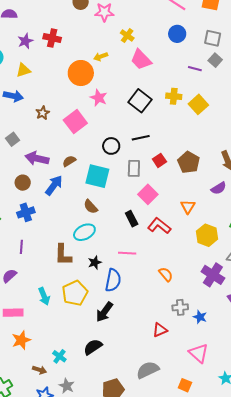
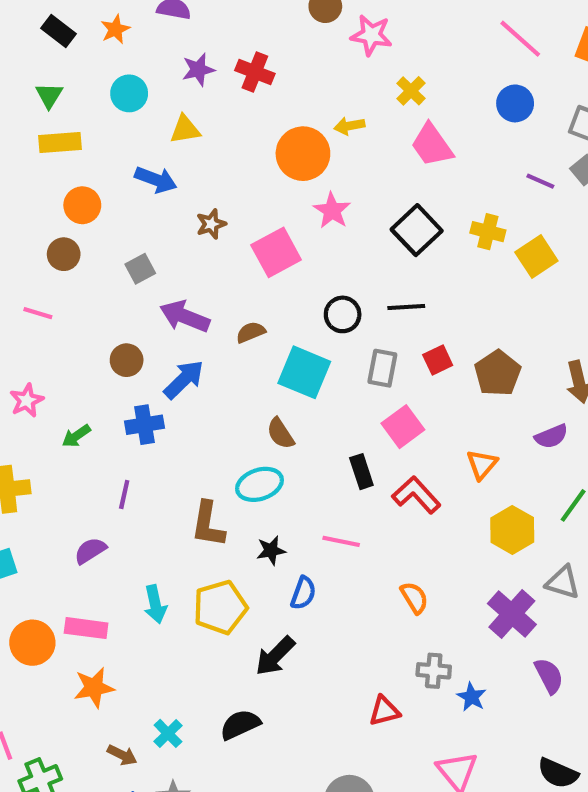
brown circle: (23, 183) -> (127, 360), moved
blue arrow: (54, 185) -> (184, 379), moved
blue semicircle: (113, 280) -> (303, 593), size x0.7

